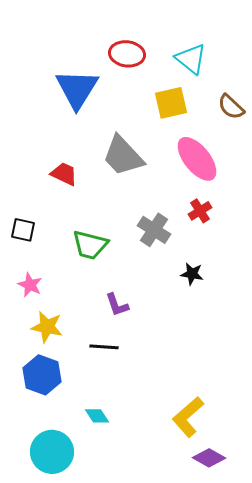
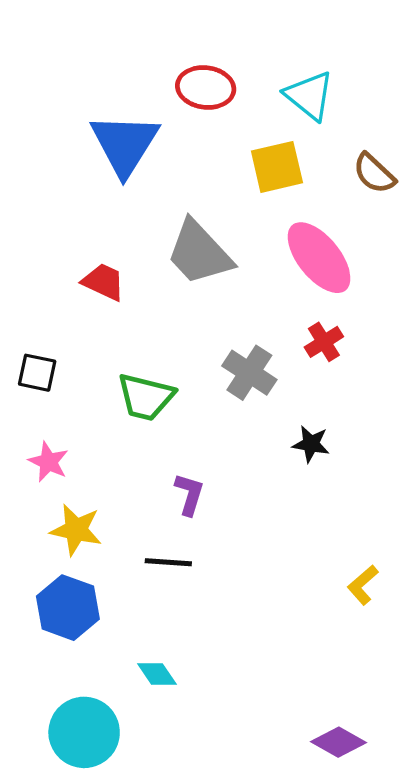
purple L-shape: (117, 305) -> (189, 494), turned -144
yellow L-shape: (188, 417) -> (363, 585), moved, size x0.6

